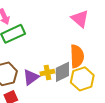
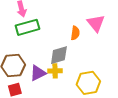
orange semicircle: (77, 56) -> (75, 33), moved, size x0.6
gray diamond: (62, 72) -> (59, 55), moved

